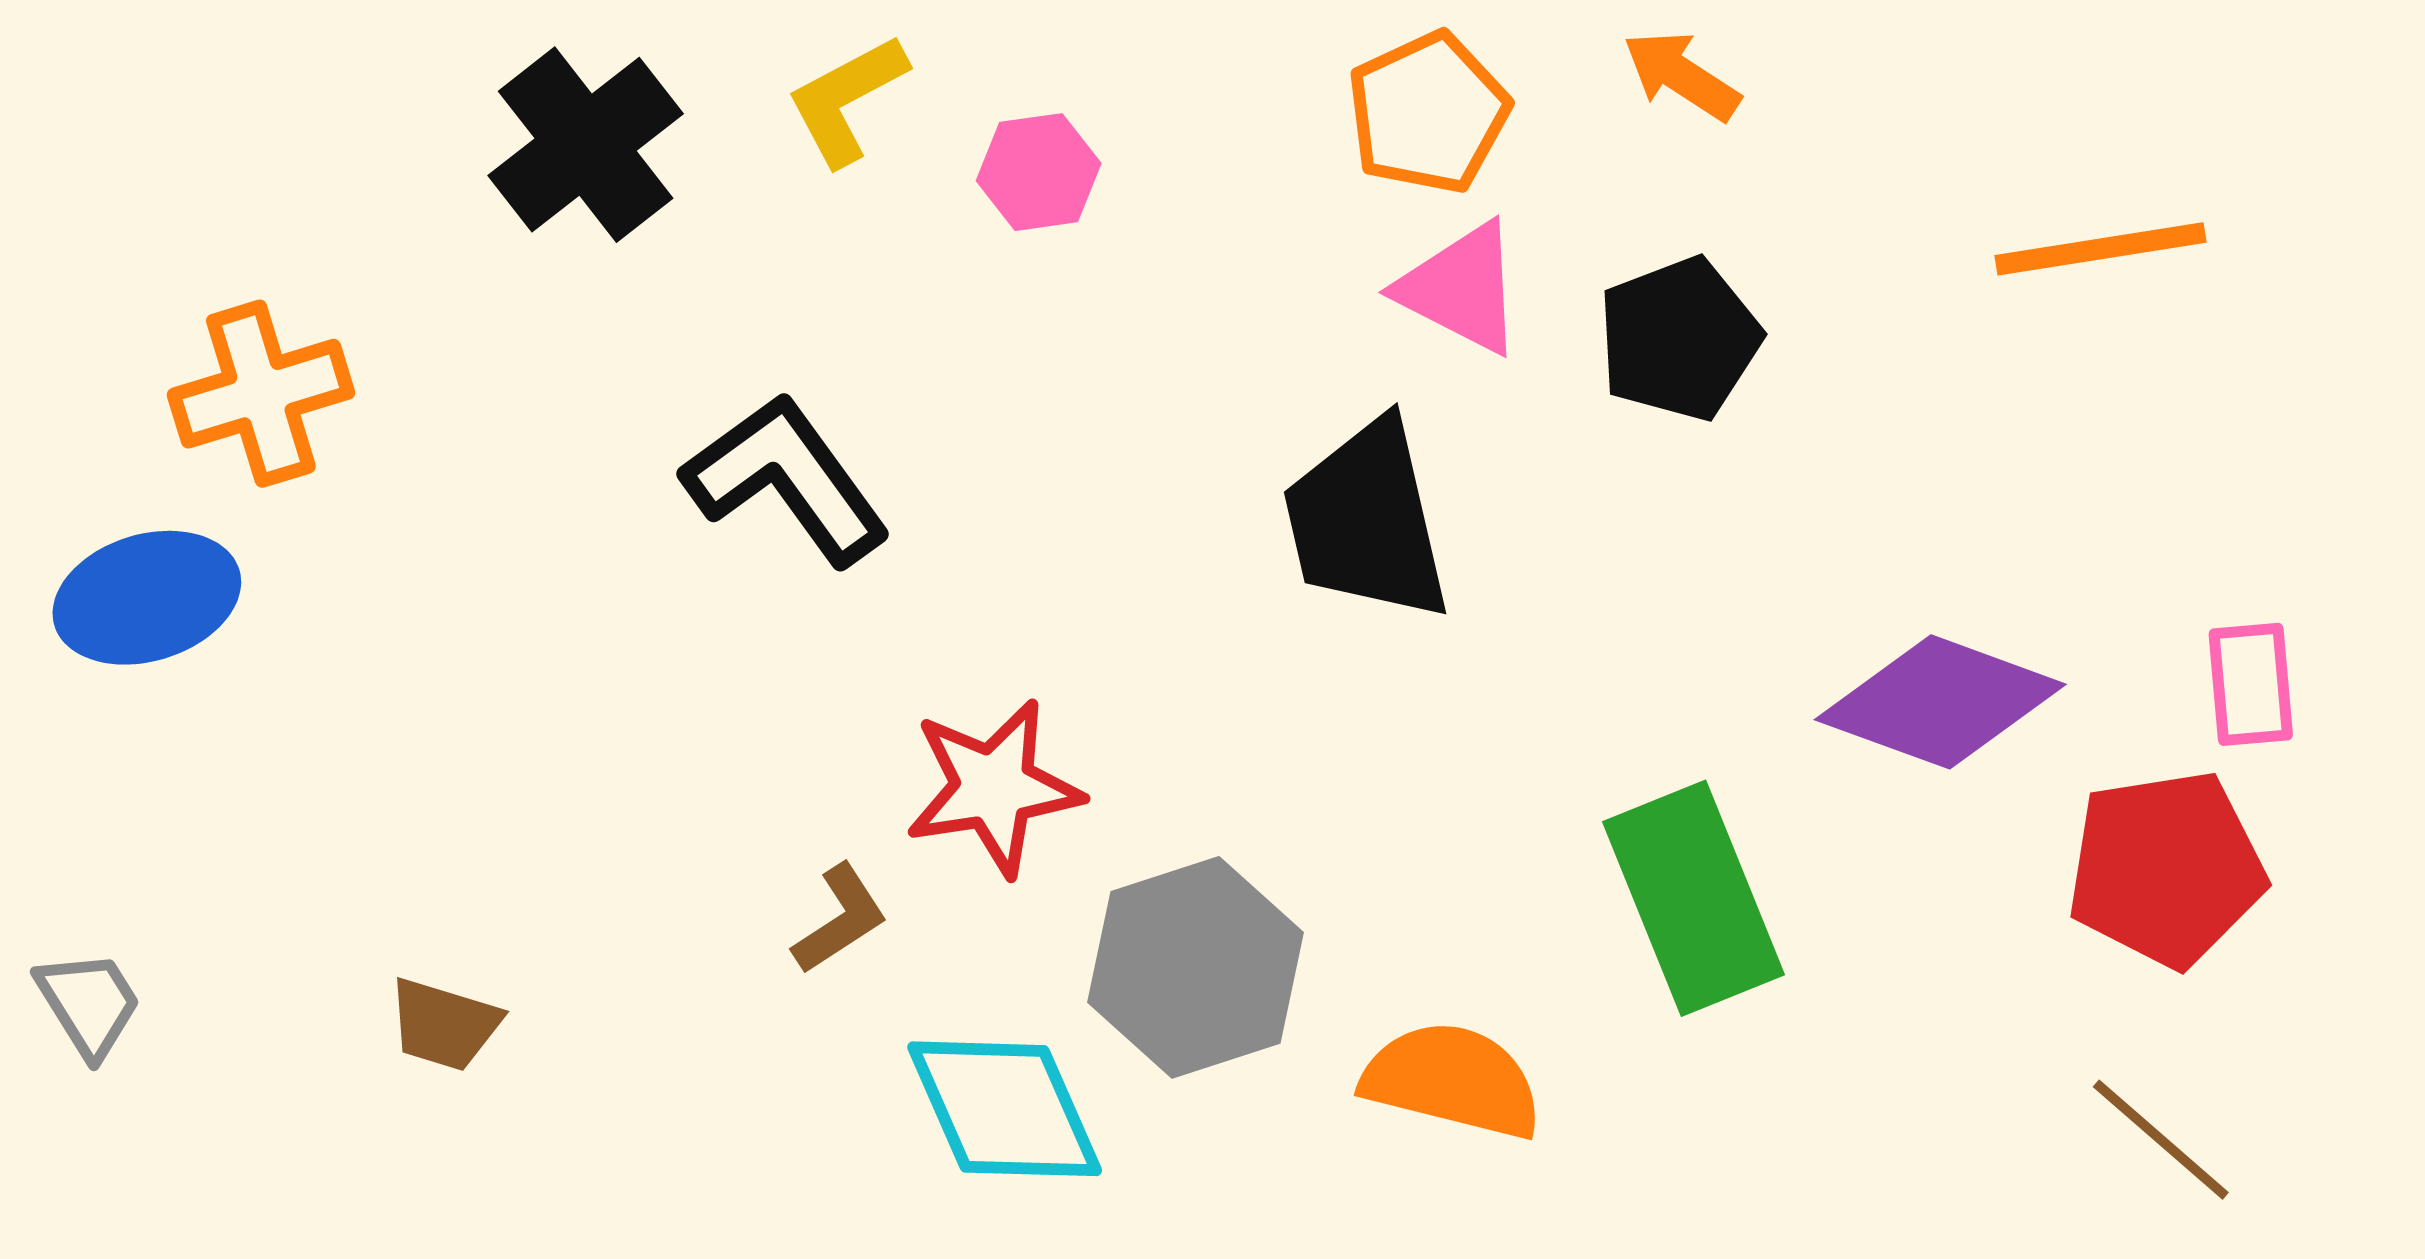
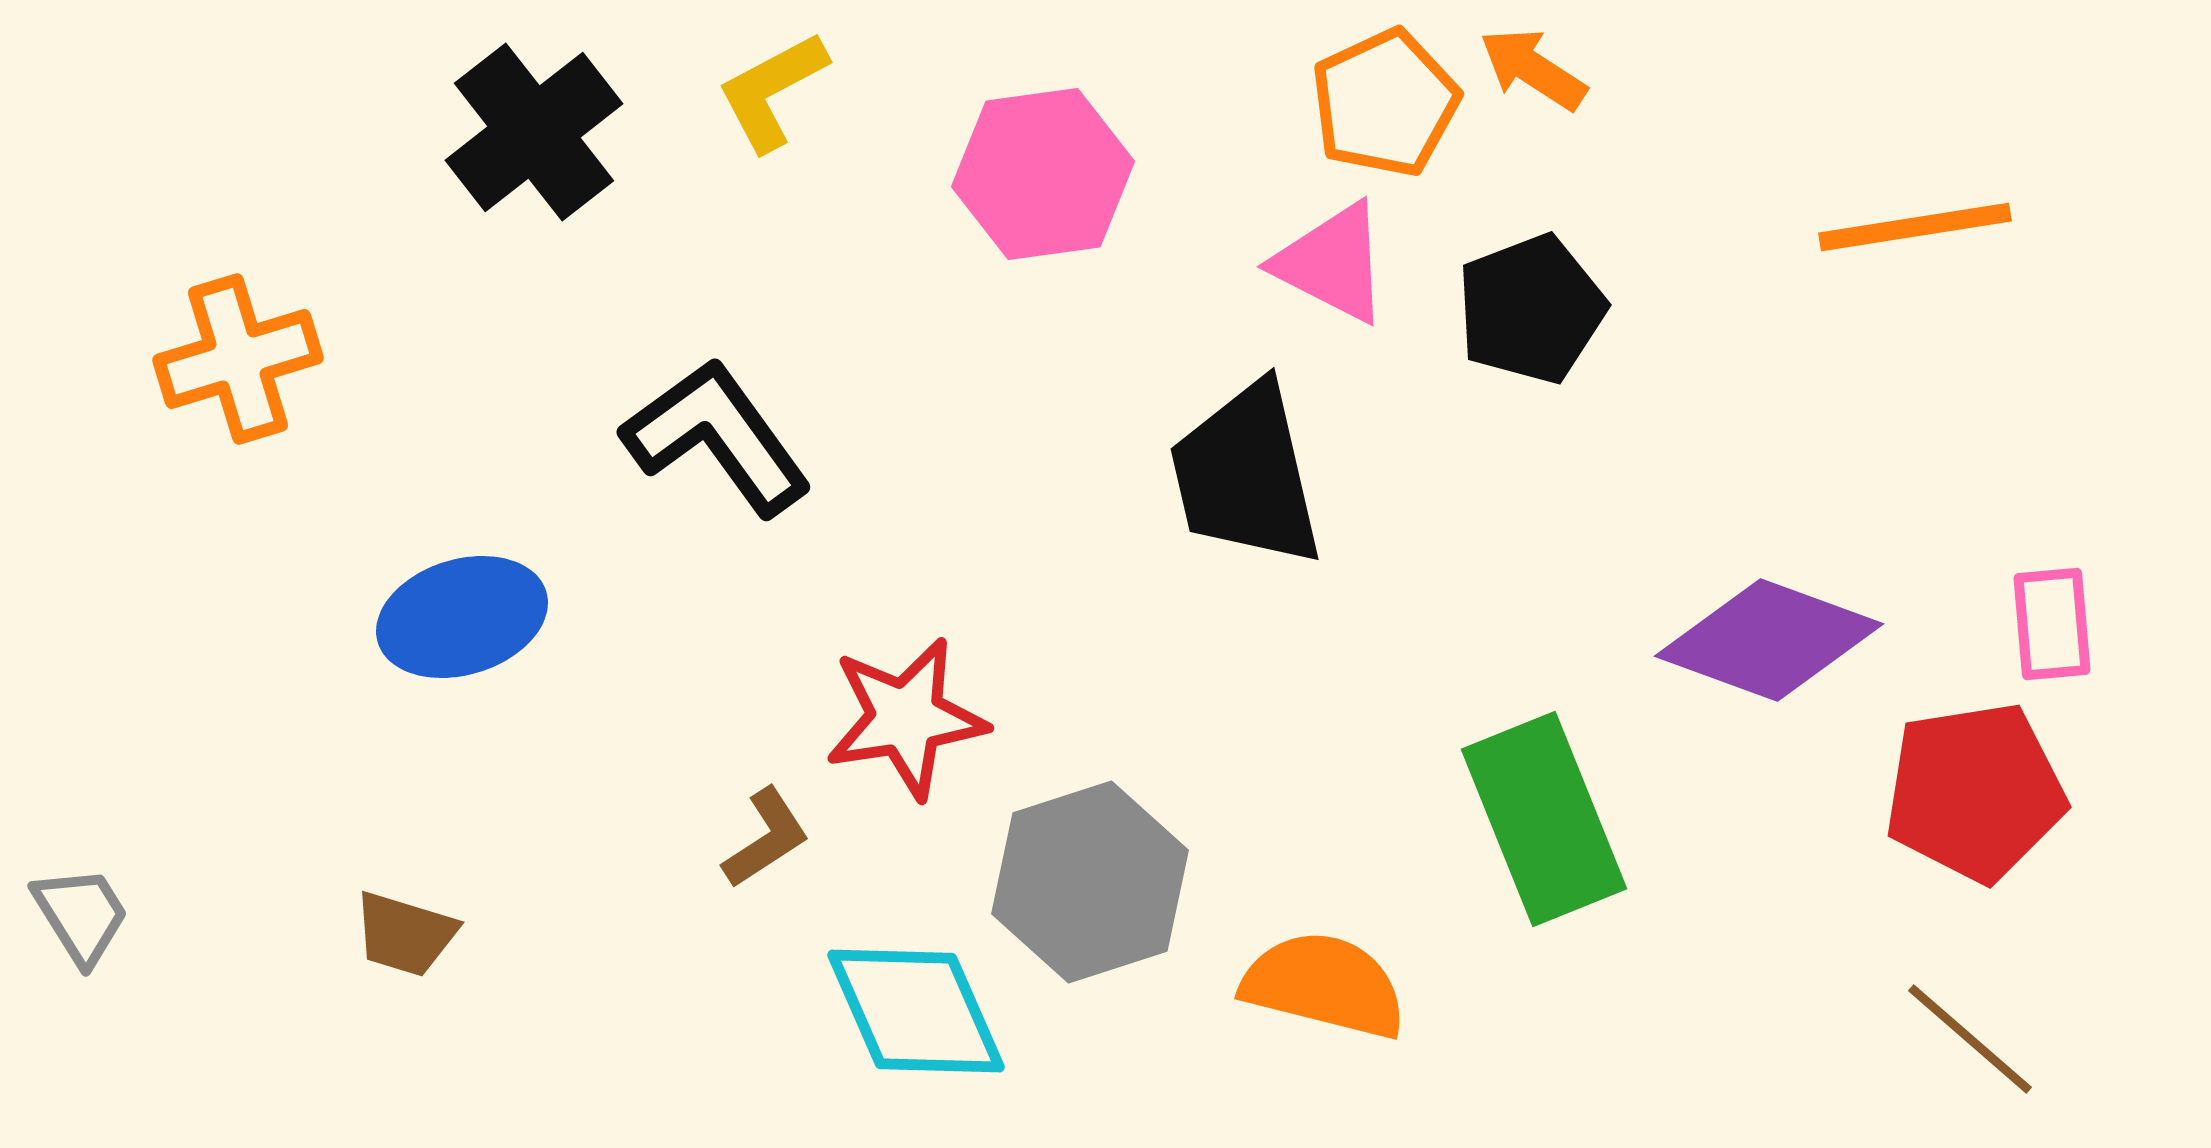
orange pentagon: (1428, 113) -> (1385, 103), moved
pink hexagon: (1039, 172) -> (1043, 174), moved, size x1.6
blue ellipse: (147, 598) -> (462, 617), moved

